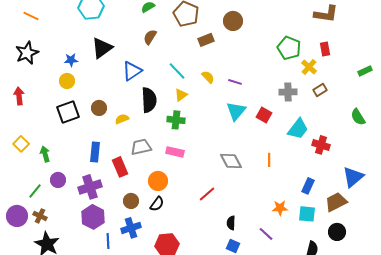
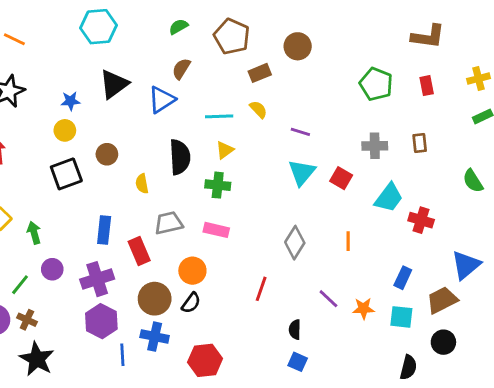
yellow cross: (309, 67) -> (479, 79), moved, turned 35
blue triangle: (132, 71) -> (162, 100), moved
cyan line: (177, 71) -> (219, 116), turned -48
yellow semicircle: (208, 77) -> (258, 109), moved
brown rectangle: (320, 90) -> (420, 143), turned -64
brown circle: (99, 108) -> (107, 154), moved
yellow semicircle: (122, 119) -> (142, 184), turned -80
gray diamond: (231, 161) -> (295, 243), turned 60
red line: (207, 194) -> (261, 289), turned -30
brown circle: (131, 201) -> (155, 299), size x1.5
blue cross: (131, 228) -> (155, 337), turned 30
purple line: (266, 234) -> (328, 299), moved

